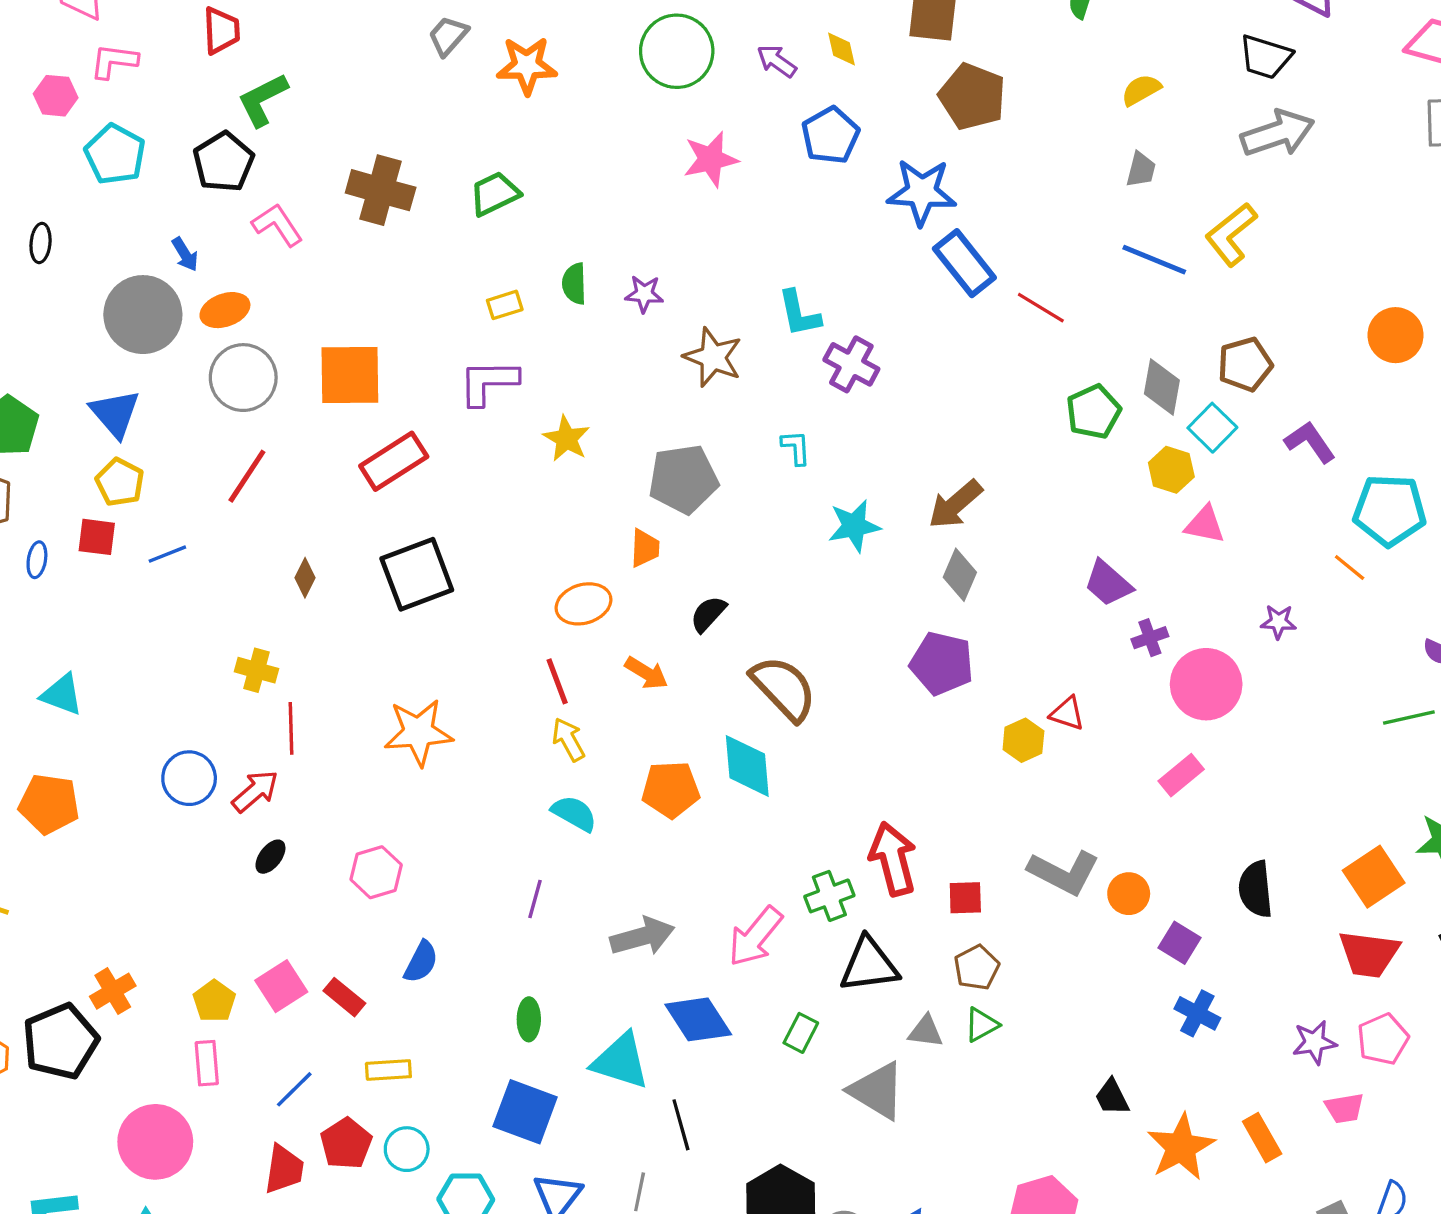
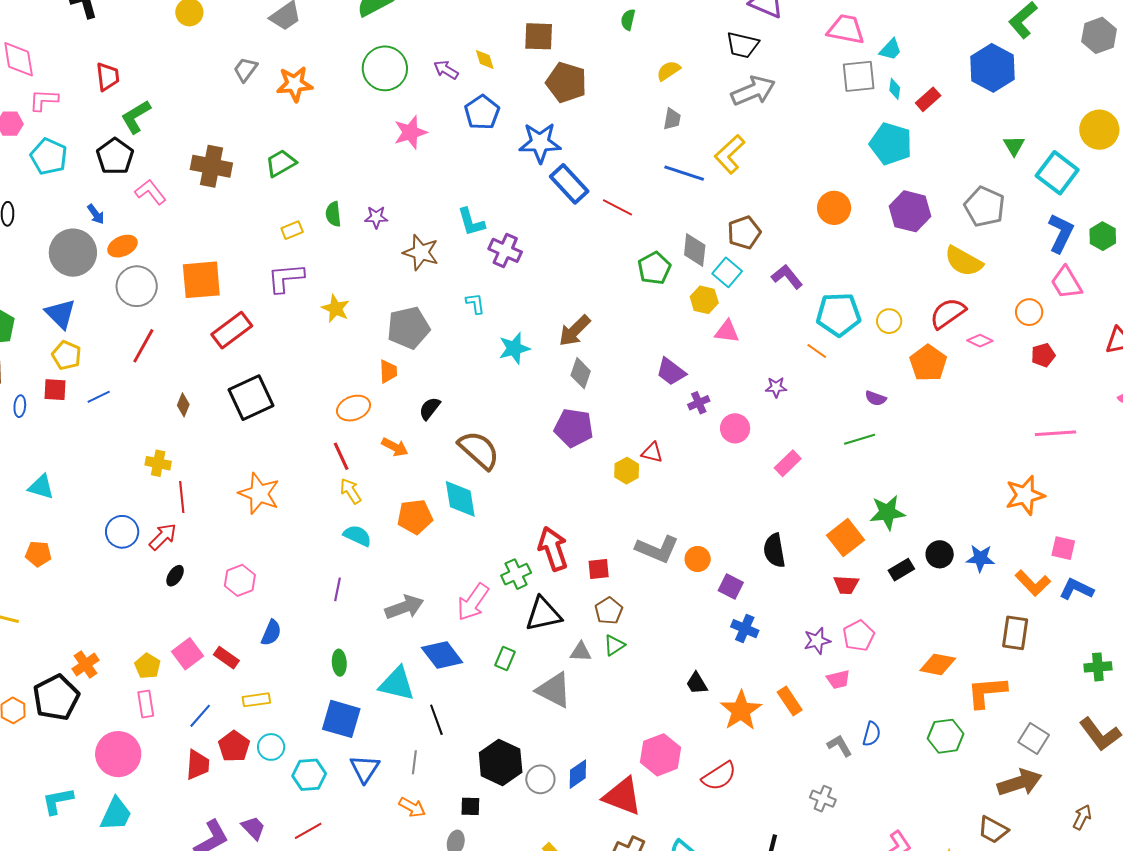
pink circle: (1206, 684) -> (735, 428), size x0.7
orange star: (418, 732) -> (259, 493), turned 30
pink rectangle: (1181, 775) -> (788, 463), moved
orange pentagon: (49, 804) -> (38, 554), size x0.7
red trapezoid: (1369, 954) -> (846, 585), size x0.7

